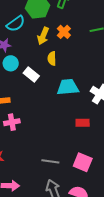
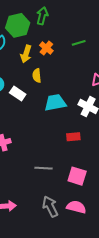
gray line: (50, 161) -> (43, 168), moved

